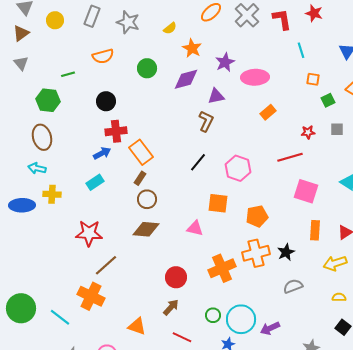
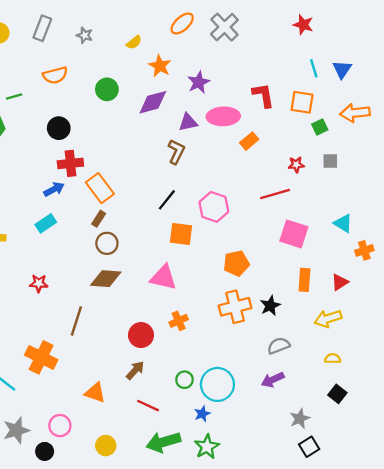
red L-shape: (282, 19) -> (263, 95), moved
gray star: (128, 22) -> (85, 35), size x0.6
cyan line: (301, 50) -> (314, 68), moved
pink ellipse: (255, 77) -> (223, 116), moved
orange square: (313, 79) -> (302, 102), size x1.5
orange square: (218, 203) -> (181, 234), moved
pink triangle: (195, 228) -> (163, 277), size x1.4
red star: (89, 233) -> (39, 283), size x0.6
brown line: (106, 265) -> (76, 321), moved, turned -30
orange cross: (222, 268) -> (179, 321), moved, size x0.6
purple arrow: (270, 328) -> (273, 380), moved

